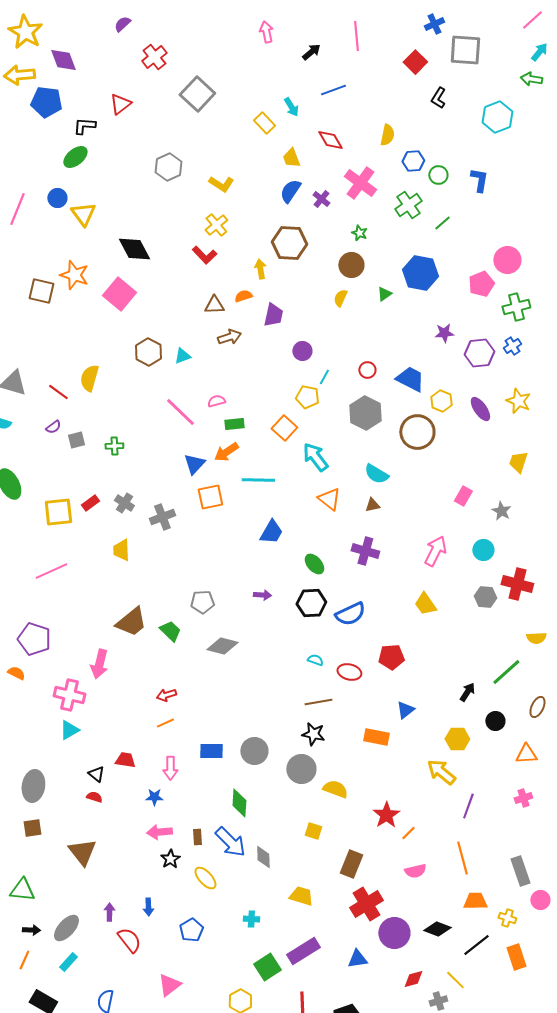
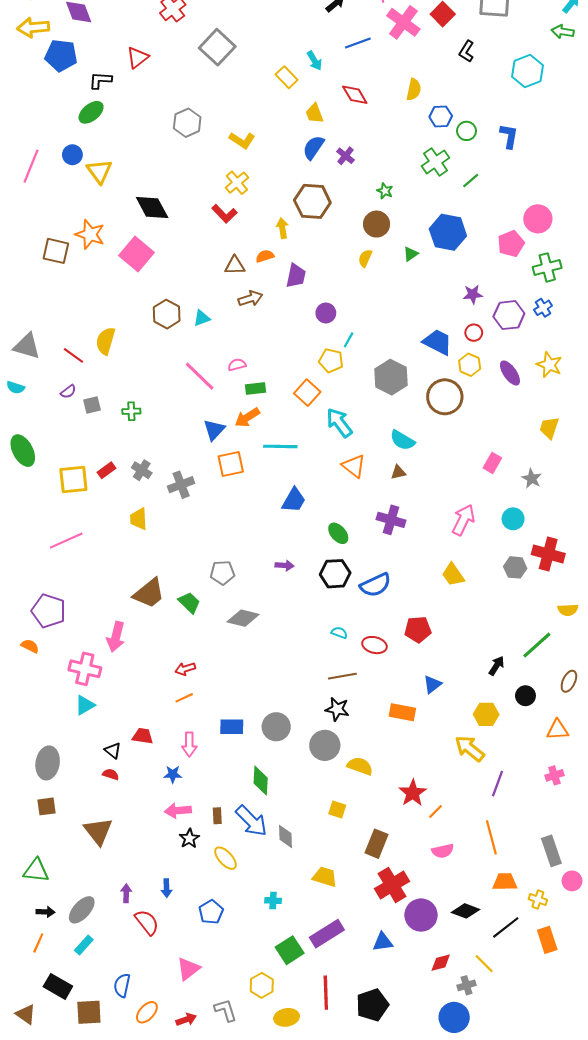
pink cross: (360, 183) -> (403, 22), moved
red circle: (367, 370) -> (474, 333), moved

